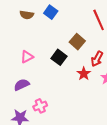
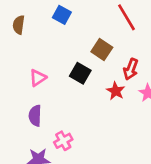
brown semicircle: (27, 15) -> (19, 25), moved, turned 96
purple semicircle: (22, 85) -> (35, 116), turned -56

